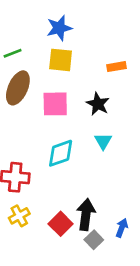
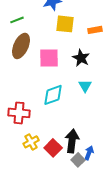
yellow square: (61, 60) -> (65, 24), moved
yellow cross: (19, 216) -> (31, 142), moved
blue arrow: (122, 228) -> (89, 153), moved

